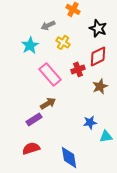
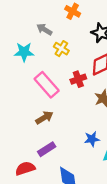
gray arrow: (48, 25) -> (44, 29), turned 56
cyan star: (30, 45) -> (24, 52), turned 30
purple rectangle: (34, 119) -> (47, 149), moved

